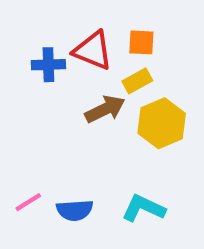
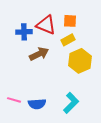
brown arrow: (105, 109) -> (39, 54), moved
pink line: (28, 202) -> (14, 100), turned 48
cyan L-shape: (143, 208) -> (71, 103), turned 110

